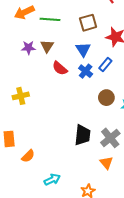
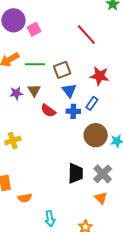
brown square: (88, 23) -> (62, 70), moved
blue cross: (86, 71) -> (73, 111), turned -32
brown circle: (106, 98) -> (96, 135), size x1.5
orange semicircle: (28, 156) -> (25, 198), turned 40
cyan arrow: (52, 180) -> (50, 219), turned 112

